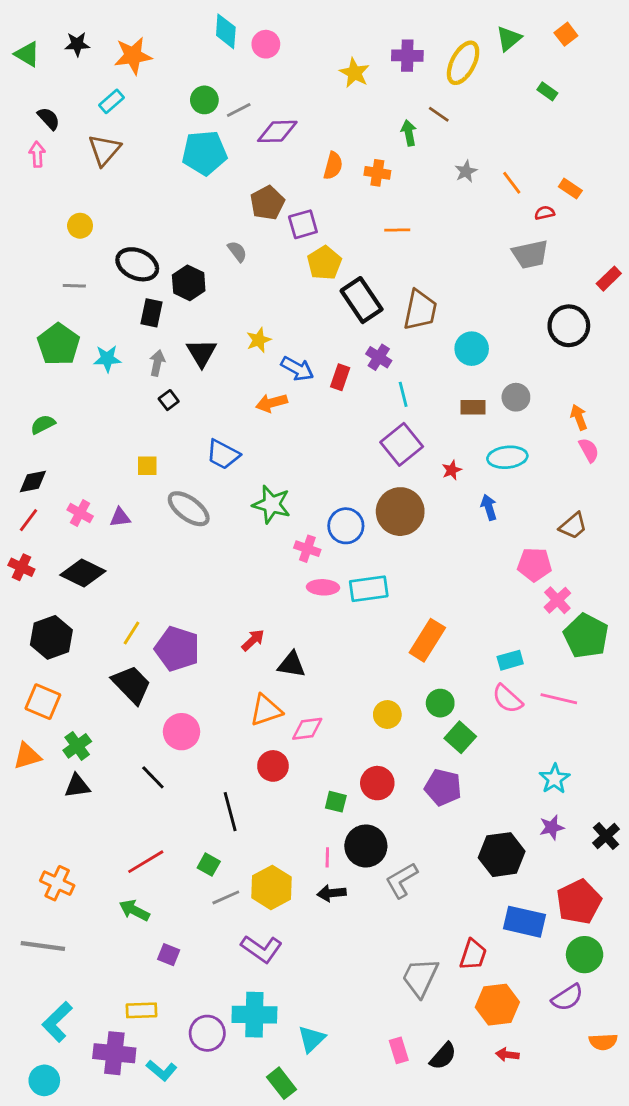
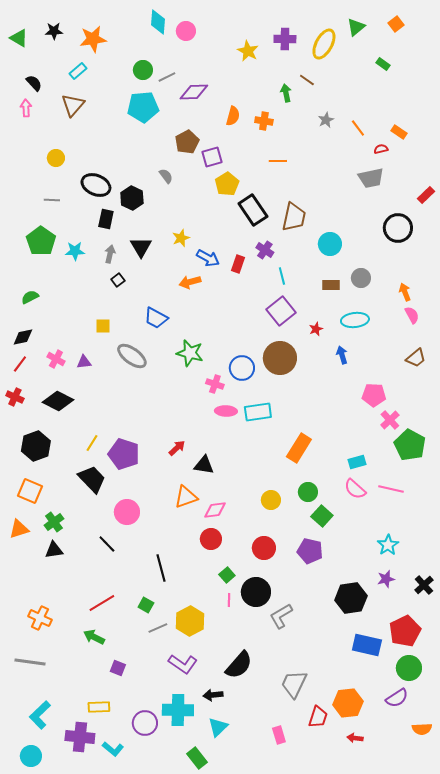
brown trapezoid: (573, 526) -> (416, 358), moved
red circle: (273, 766) -> (211, 539), moved
green square: (336, 802) -> (227, 575), moved, turned 35
black arrow: (332, 893) -> (213, 695), moved
red trapezoid: (473, 955) -> (318, 717), moved
black semicircle: (443, 1056) -> (239, 665), moved, size x1.4

